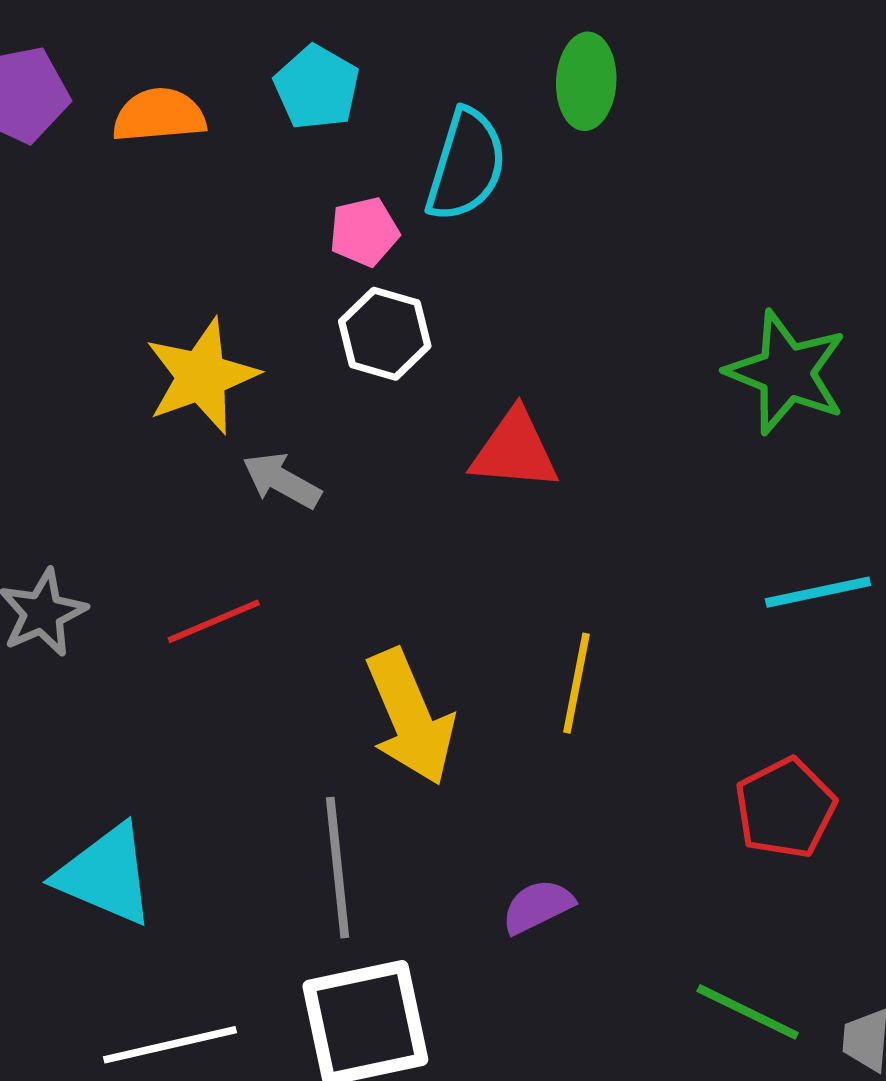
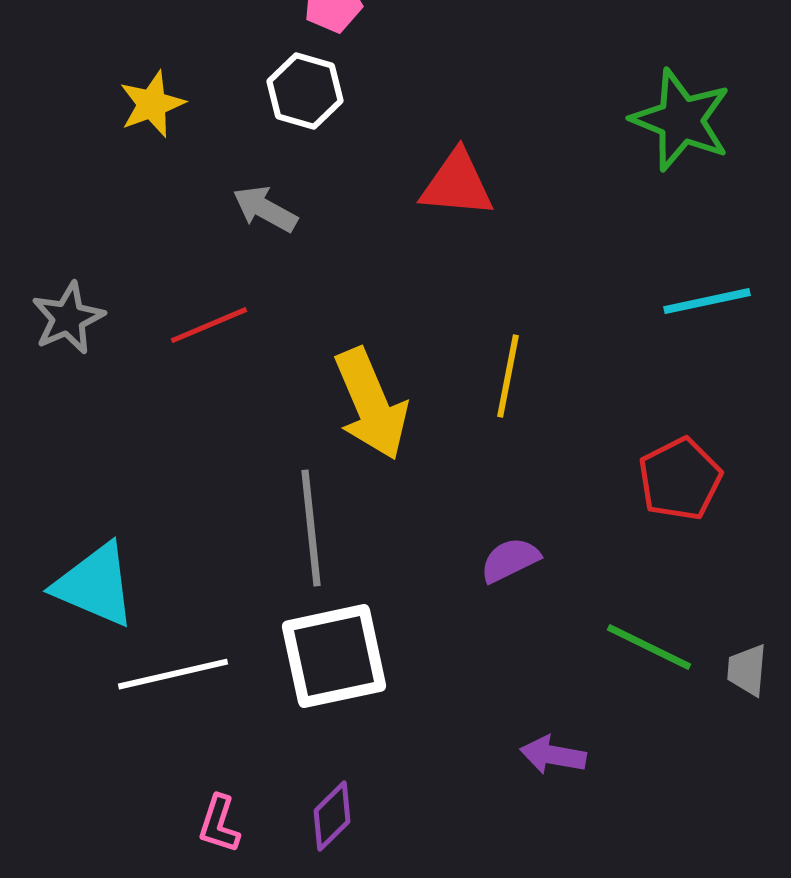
white hexagon: (385, 334) -> (305, 91), moved
yellow star: (202, 376) -> (152, 104), moved, size x0.7
cyan triangle: (106, 875) -> (95, 585), moved
purple semicircle: (538, 906) -> (510, 560), moved

